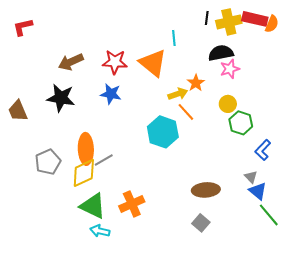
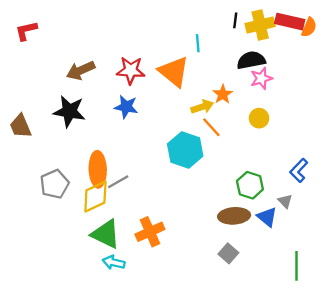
green hexagon: (241, 123) -> (250, 185), moved
blue triangle: (258, 191) -> (267, 217), moved
green line: (269, 215) -> (297, 266), moved, turned 40

